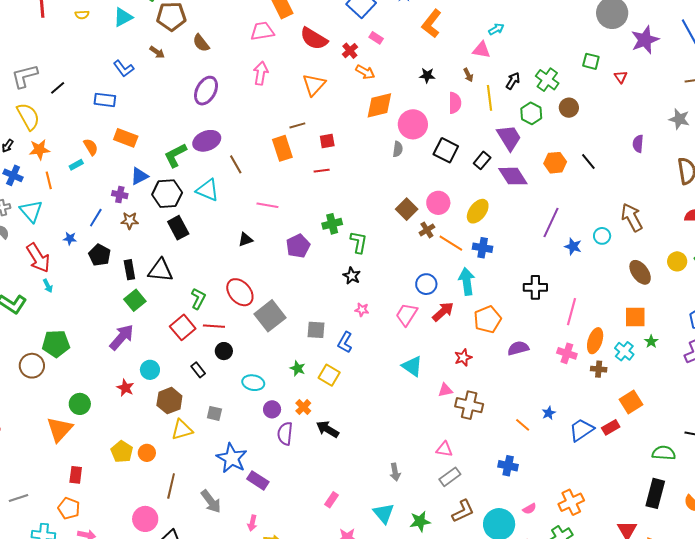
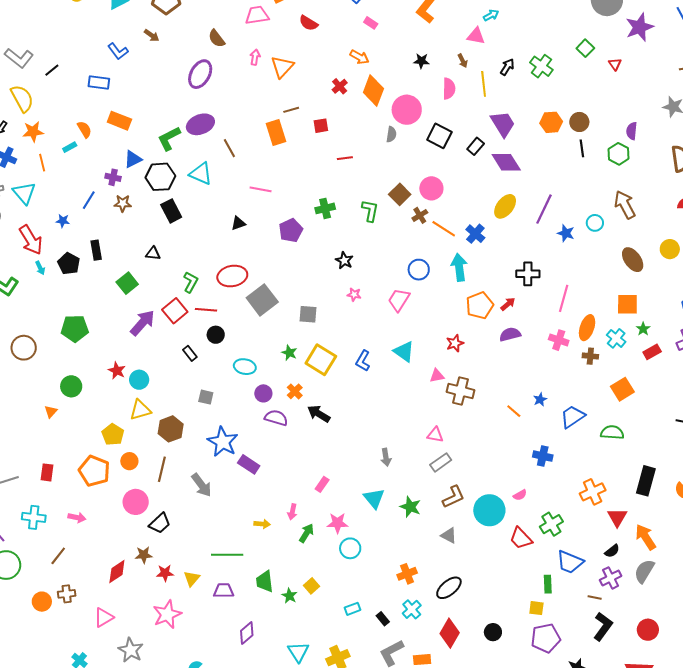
red semicircle: (314, 39) -> (308, 23), size x0.7
brown semicircle: (201, 43) -> (217, 38), moved
red cross: (350, 51) -> (340, 86), moved
green square: (591, 61) -> (585, 48), turned 30
pink arrow: (261, 73) -> (255, 57), size x0.7
gray L-shape: (25, 76) -> (19, 58), turned -128
orange triangle: (314, 85) -> (282, 67), moved
orange diamond: (379, 105) -> (373, 90), turned -56
brown circle: (569, 108) -> (579, 122), moved
green hexagon: (531, 113) -> (619, 154), moved
black line: (588, 161) -> (582, 148), turned 30
orange hexagon: (555, 163) -> (551, 122), moved
red line: (322, 171) -> (345, 158), moved
yellow ellipse: (478, 211) -> (505, 206), moved
green L-shape: (359, 242) -> (370, 211), moved
blue cross: (483, 248) -> (475, 234), turned 30
black pentagon: (100, 255) -> (69, 264), moved
black rectangle: (129, 270) -> (96, 250), moved
black triangle: (160, 270) -> (153, 253), size x0.6
red ellipse: (240, 292) -> (232, 276), turned -60
red arrow: (443, 312) -> (508, 304), moved, size x0.7
purple arrow: (122, 337) -> (143, 323), moved
blue L-shape: (345, 342) -> (363, 361), moved
green pentagon: (56, 344) -> (75, 328), moved
cyan circle: (150, 370) -> (139, 380), moved
yellow square: (329, 375) -> (321, 360), size x1.4
brown hexagon: (169, 401) -> (171, 429), moved
red rectangle: (611, 427) -> (652, 352), moved
orange triangle: (60, 429) -> (51, 412), size x0.5
yellow triangle: (182, 430) -> (140, 410), moved
purple semicircle: (285, 434) -> (276, 418), turned 100
orange circle: (147, 453) -> (129, 461), moved
green semicircle: (664, 453) -> (612, 432), moved
blue cross: (508, 466) -> (543, 456), moved
red rectangle: (76, 475) -> (47, 472), moved
orange cross: (571, 502) -> (593, 492), moved
orange pentagon: (69, 508) -> (94, 471), moved, size x1.4
green star: (420, 521) -> (410, 507), turned 30
pink arrow: (252, 523) -> (292, 512), moved

